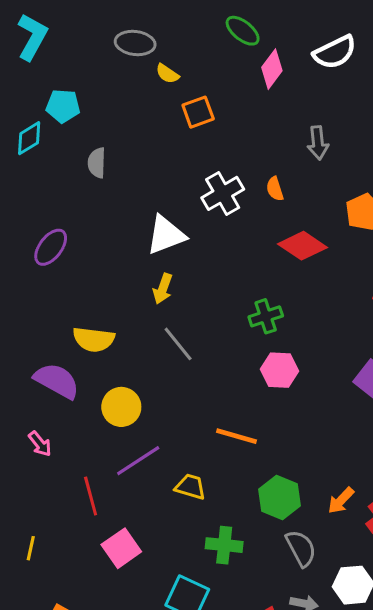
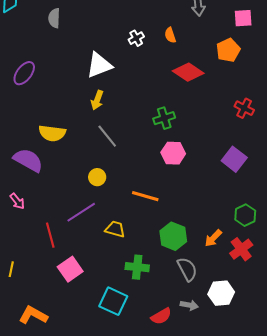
white cross: (223, 193) -> (136, 38), size x0.6
yellow circle: (121, 407) -> (97, 177), moved, size x0.7

